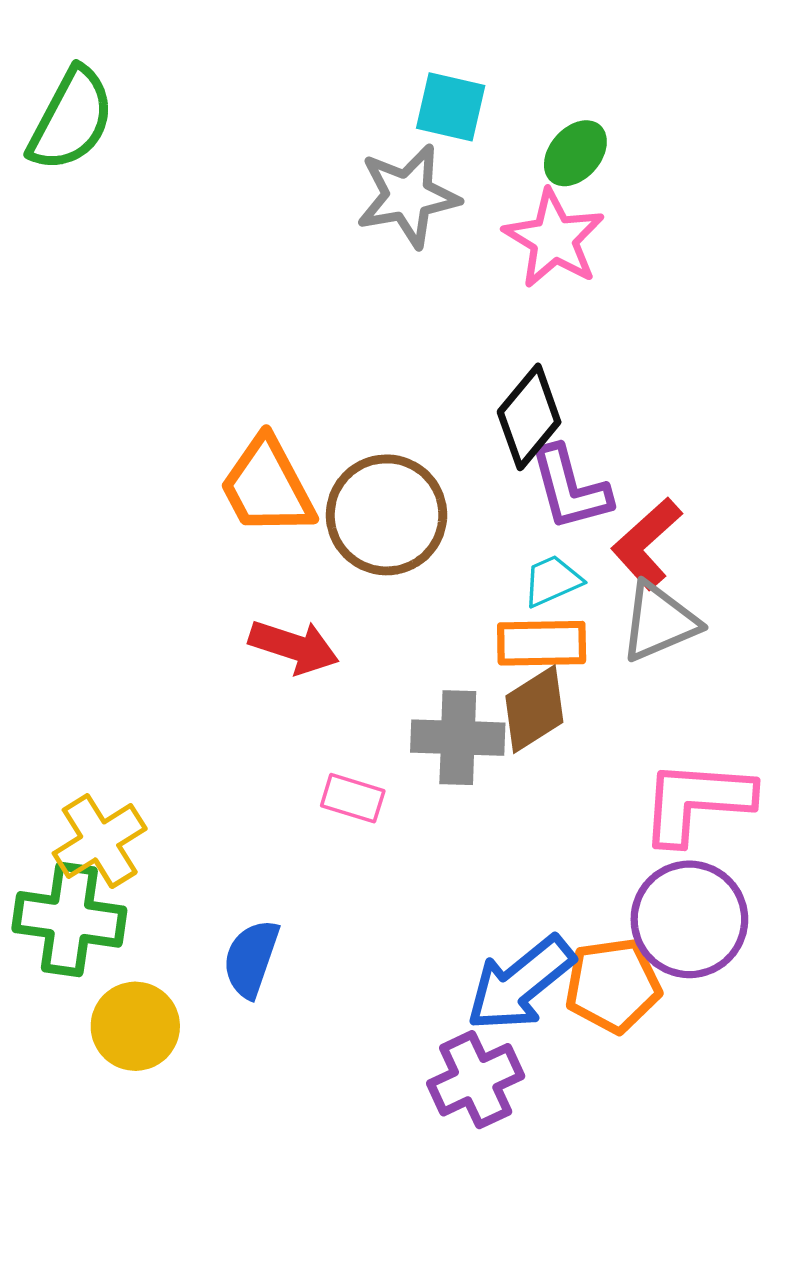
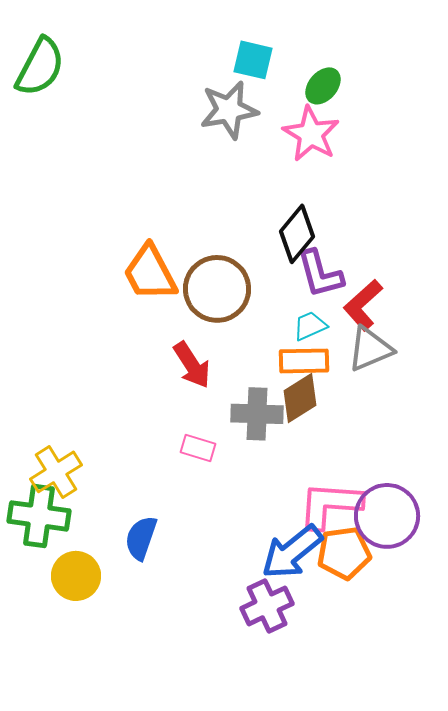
red arrow: (294, 647) -> (192, 365), moved, turned 39
pink L-shape: (697, 802) -> (330, 505), moved

